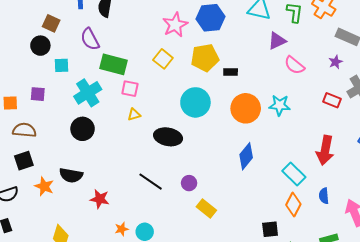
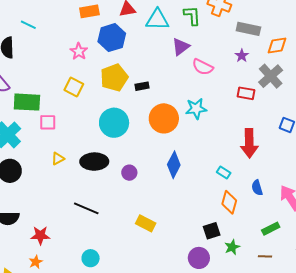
pink star: (175, 25) -> (79, 51), size x0.7
yellow triangle: (134, 115) -> (58, 159), moved
cyan rectangle: (294, 174) -> (224, 173), size x0.6
purple circle: (189, 183) -> (129, 173), moved
orange star: (122, 229) -> (36, 262), moved

